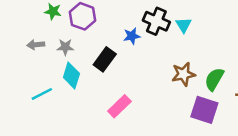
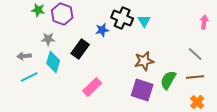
gray arrow: (36, 45) -> (24, 56), moved
green semicircle: (214, 79) -> (168, 80), moved
purple square: (204, 110) -> (142, 90), moved

